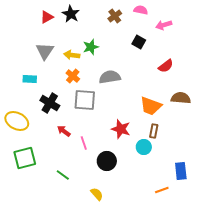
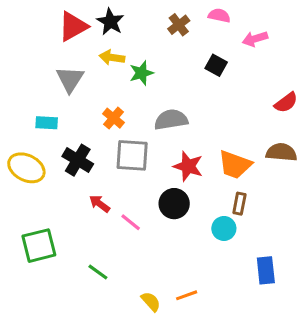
red triangle: (47, 17) -> (73, 26), size x1.5
yellow arrow: (72, 55) -> (112, 57), moved
red semicircle: (166, 66) -> (286, 103), moved
yellow ellipse: (17, 121) -> (26, 168), moved
red star: (121, 129) -> (188, 166), moved
pink line: (84, 143) -> (131, 222), turned -32
black circle: (107, 161) -> (174, 204), moved
blue rectangle: (181, 171) -> (266, 270), moved
orange line: (162, 190) -> (187, 295), moved

